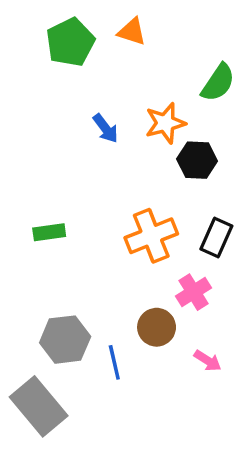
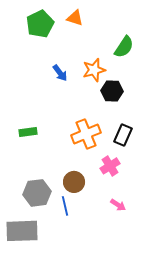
brown circle: (157, 327) -> (74, 182), moved
gray rectangle: (39, 406) -> (22, 231), turned -52

